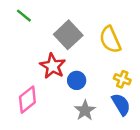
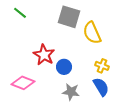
gray square: (68, 35) -> (69, 17), moved, turned -30
pink diamond: (27, 100) -> (23, 83), turned 60
gray star: (85, 110) -> (71, 92), turned -30

